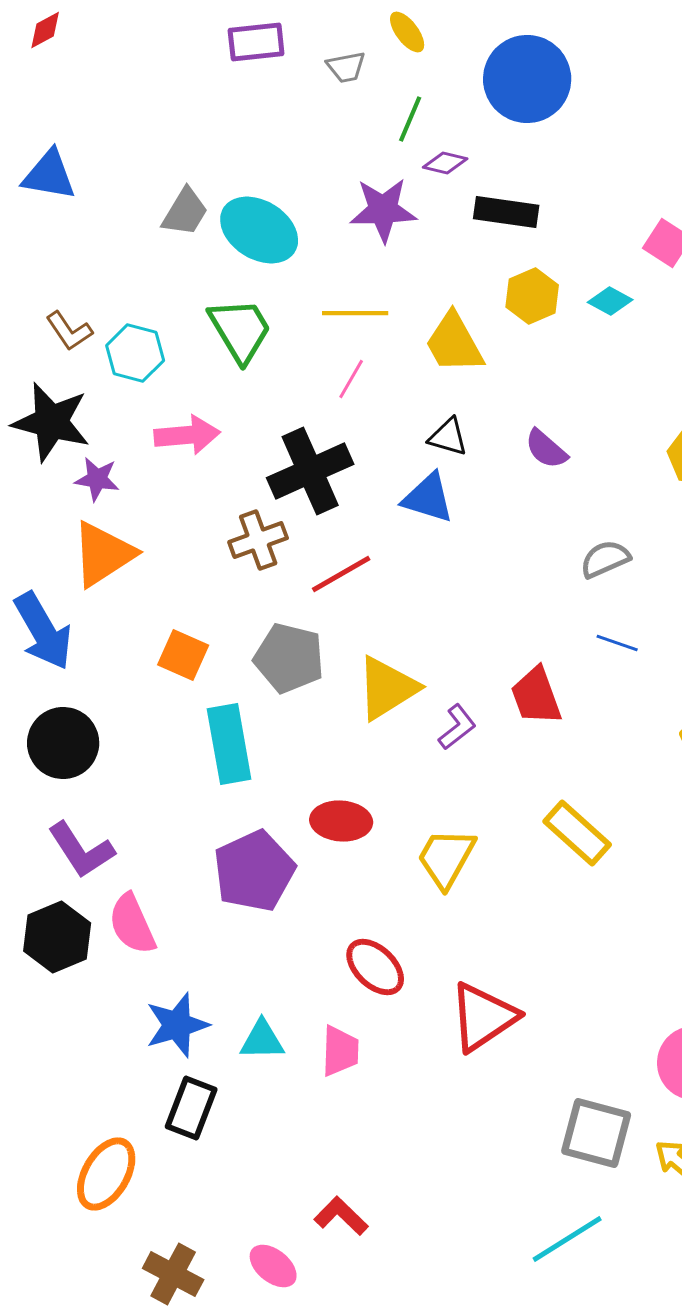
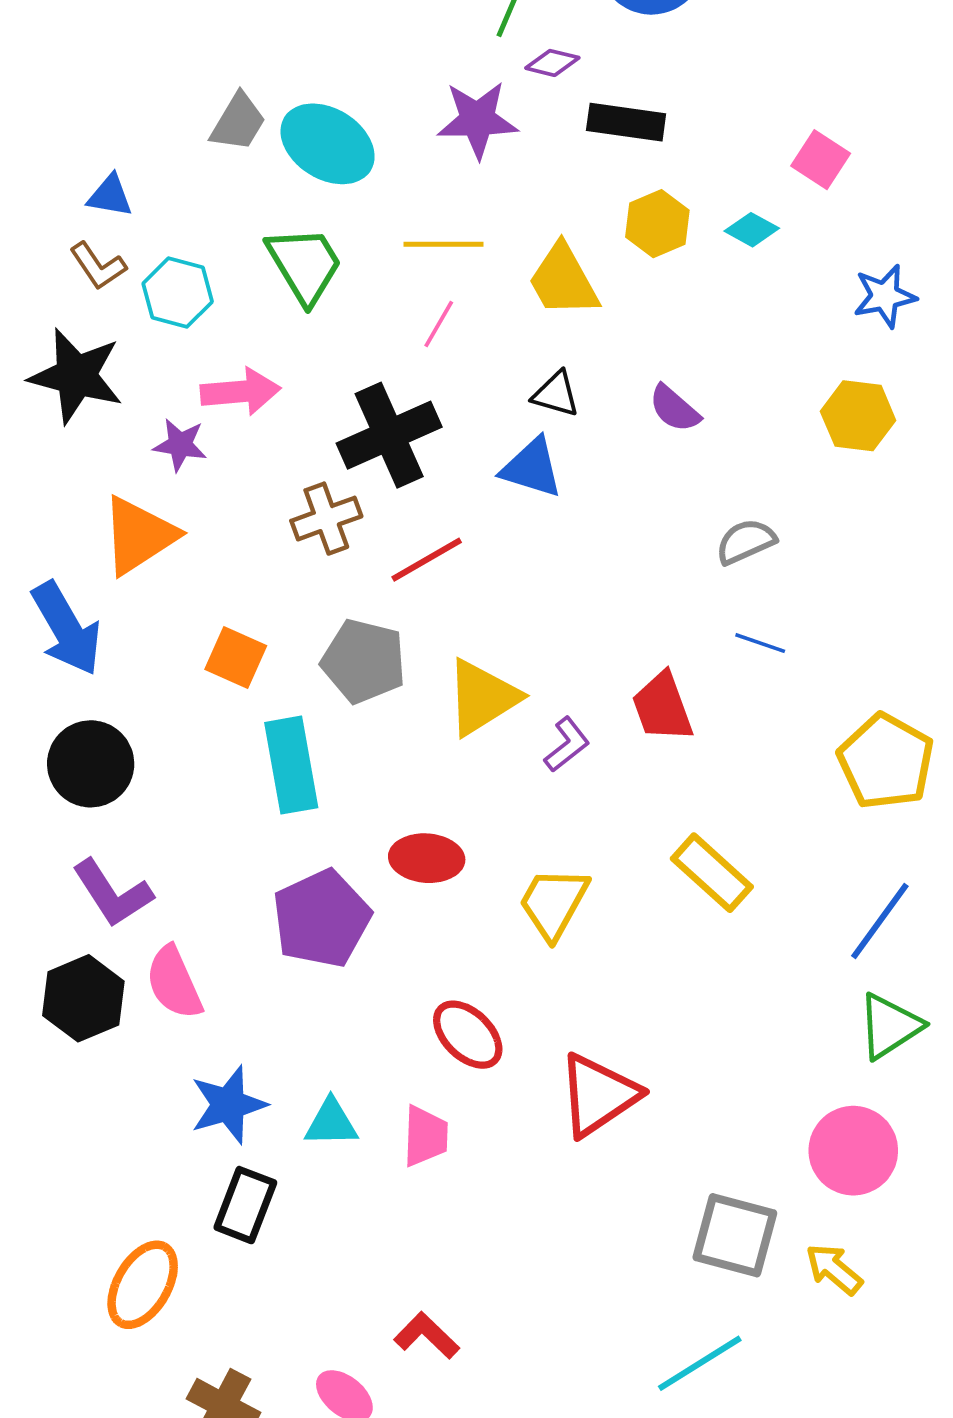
blue triangle: (49, 175) -> (110, 196), moved, size x0.7
purple star: (97, 479) -> (180, 445), moved

